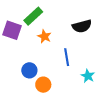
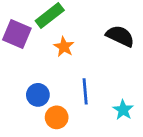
black semicircle: (82, 26) -> (120, 36), turned -144
blue line: (67, 57) -> (85, 91), moved

